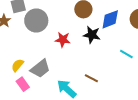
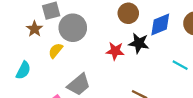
red star: (63, 40) -> (115, 51), moved
yellow semicircle: (18, 65) -> (56, 51), moved

